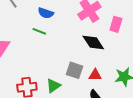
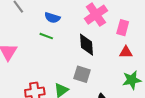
black diamond: (93, 43) -> (87, 45), moved, turned 30
red triangle: (95, 75) -> (126, 52), moved

